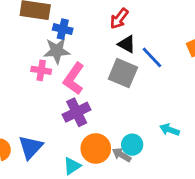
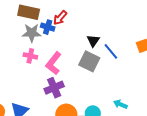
red arrow: (119, 19) -> (60, 18), moved
black triangle: (127, 44) -> (93, 41), turned 32
gray star: (57, 51) -> (32, 33), moved

